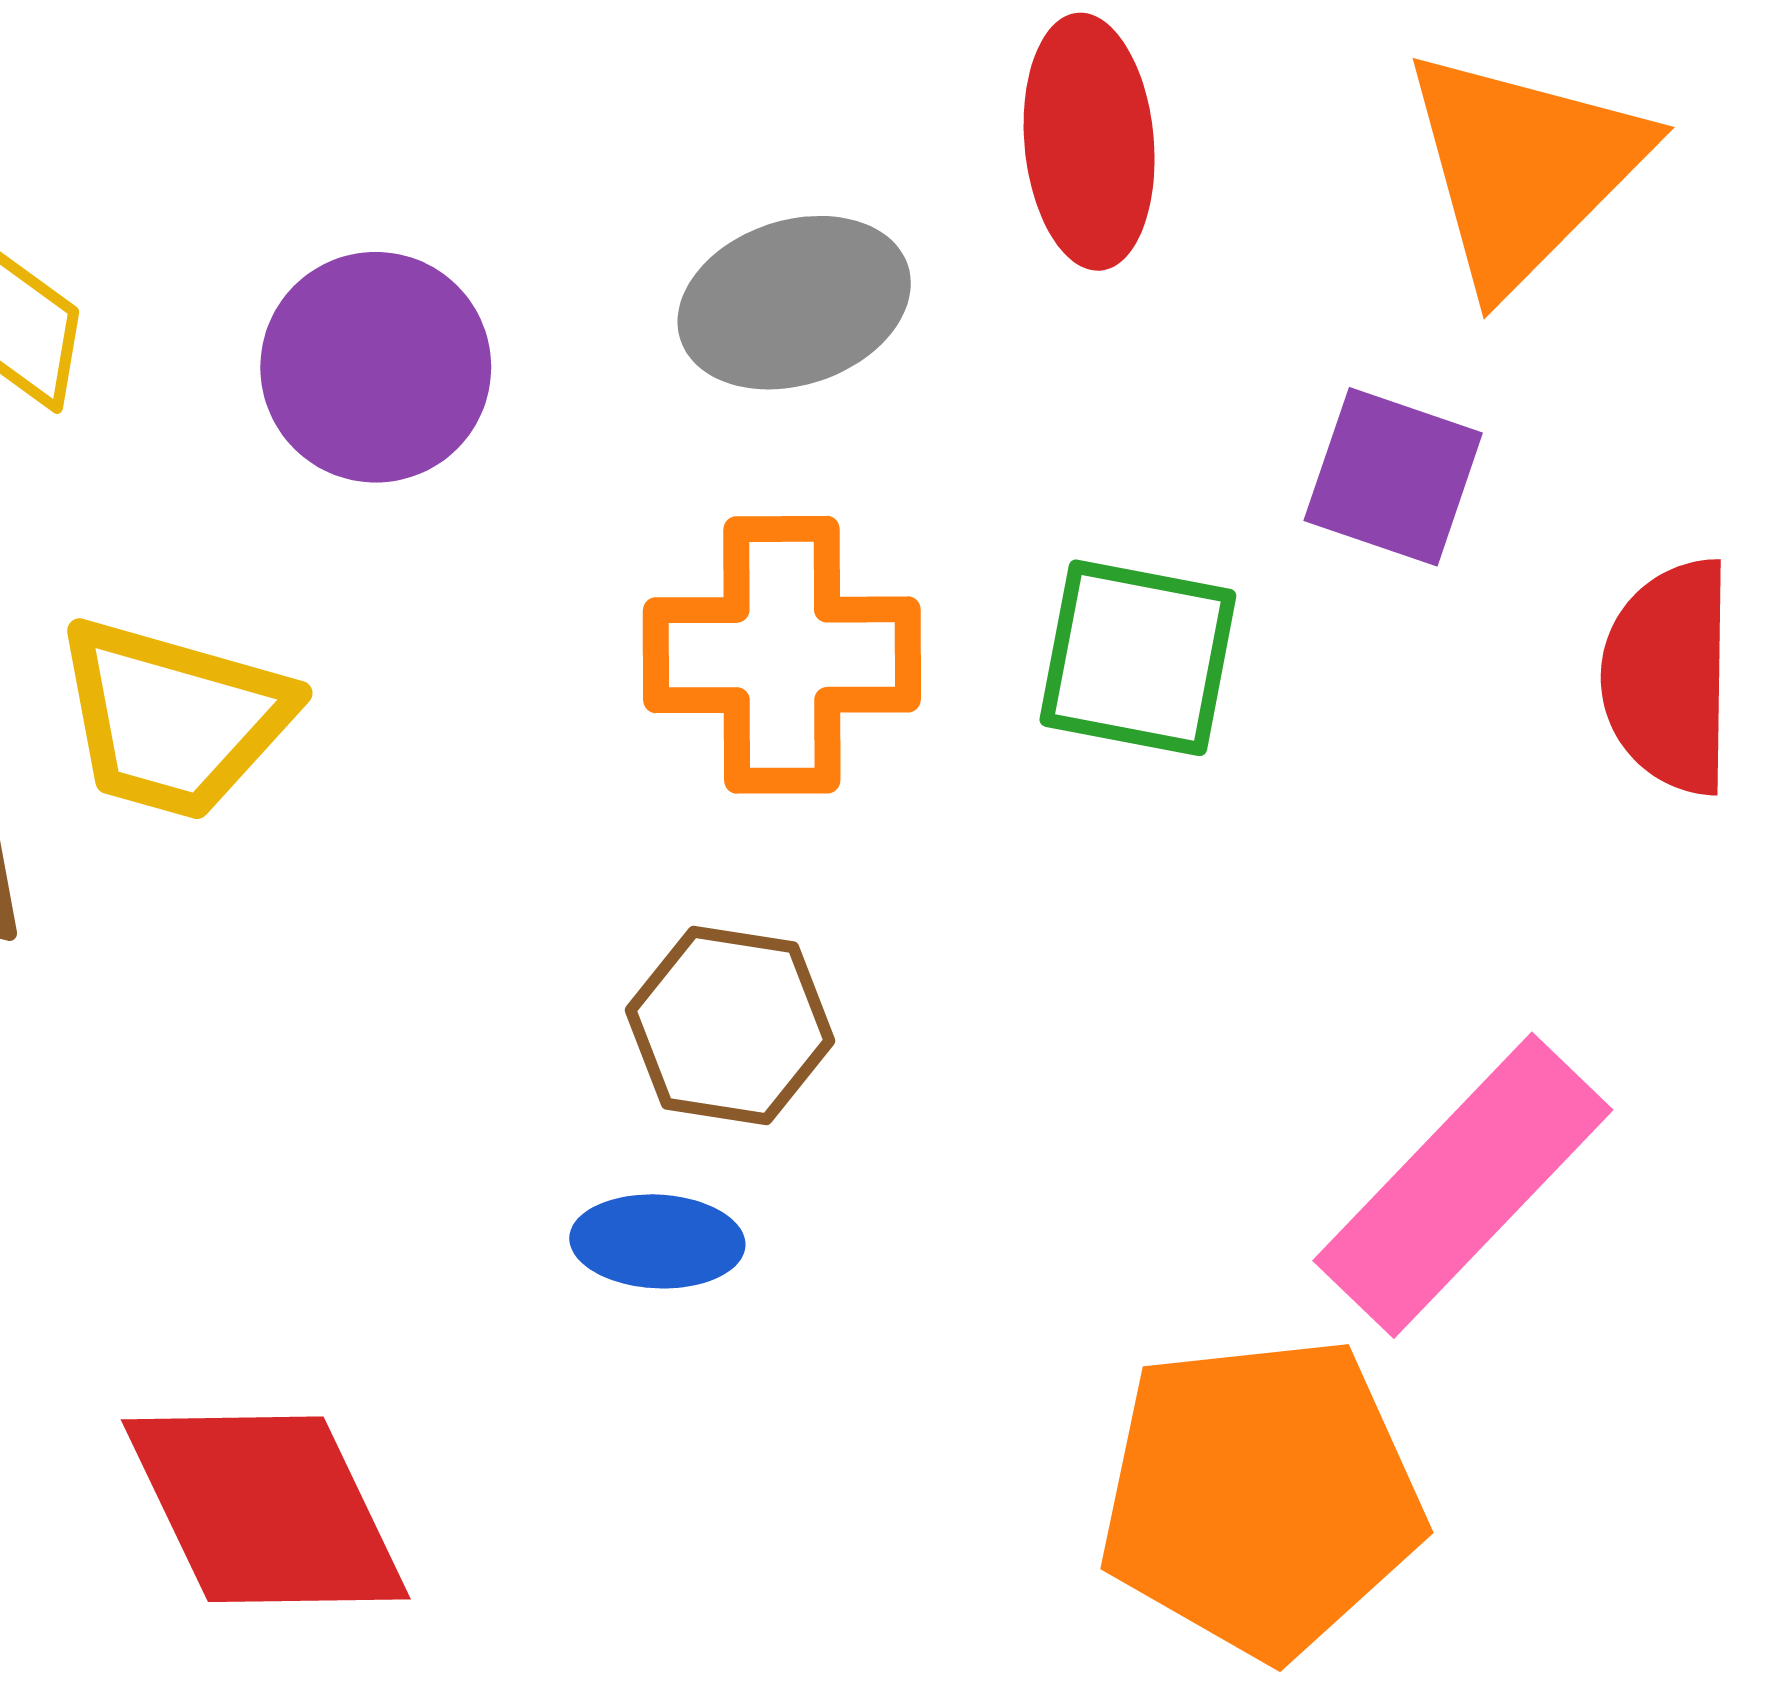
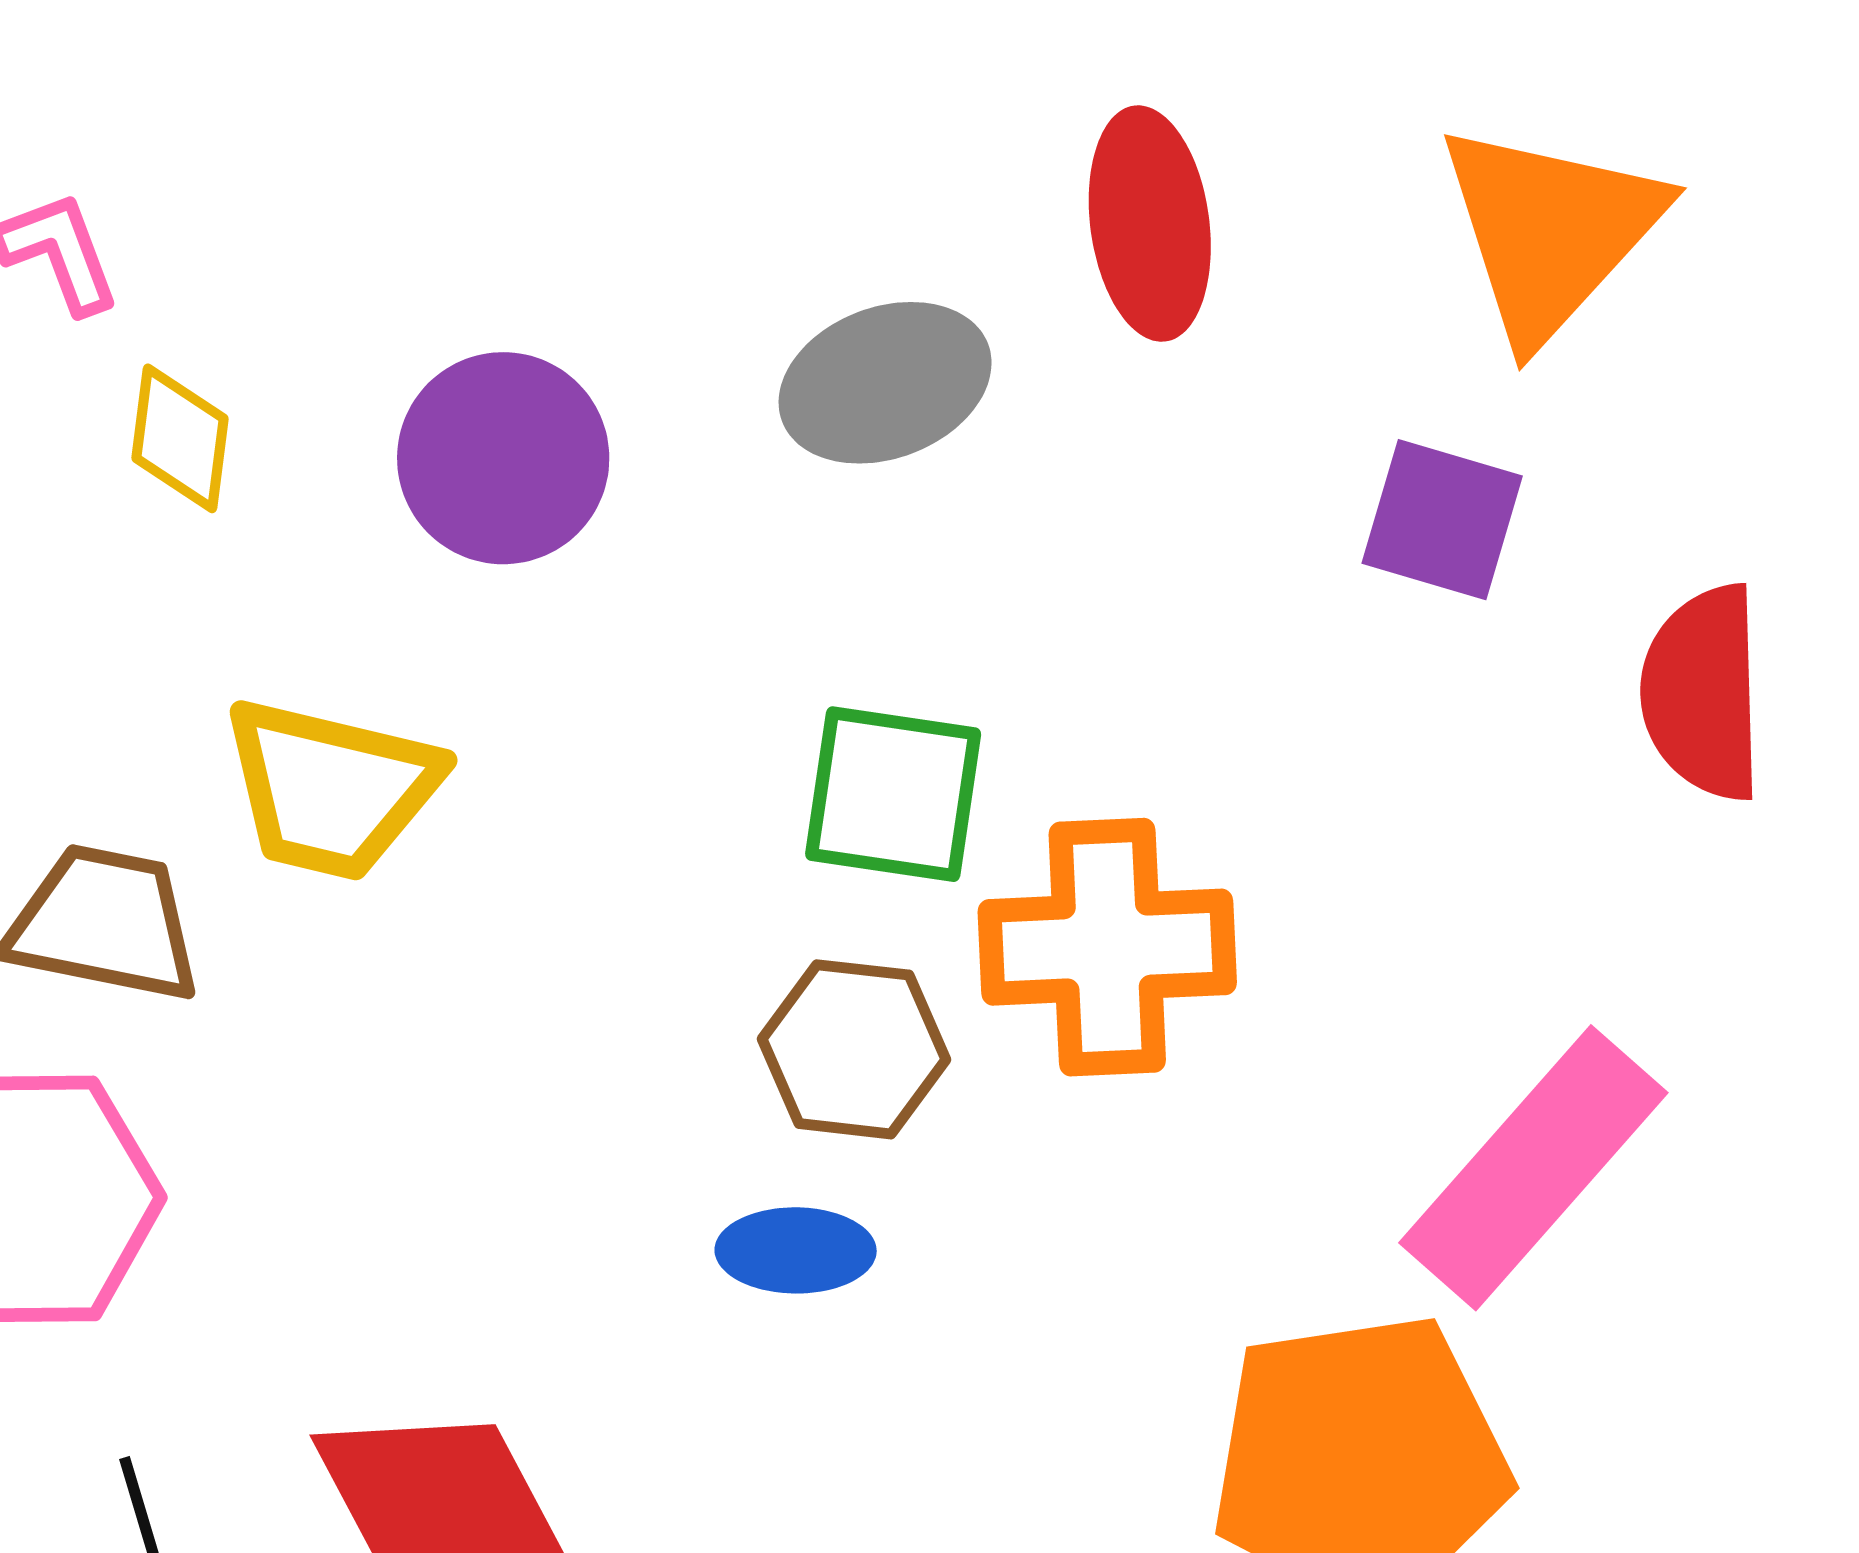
orange cross: (782, 655) -> (1107, 947), moved
green square: (1138, 658) -> (893, 794), moved

